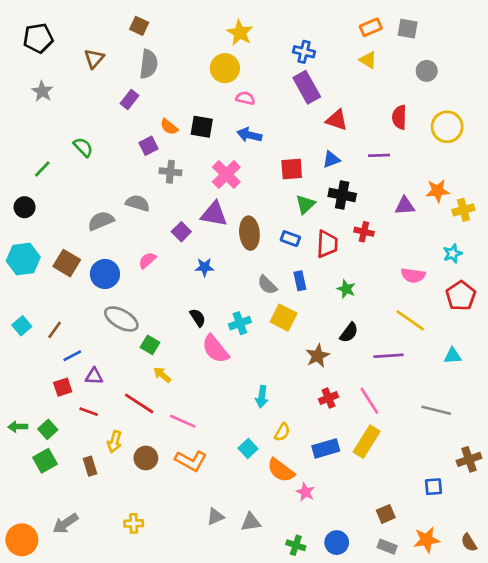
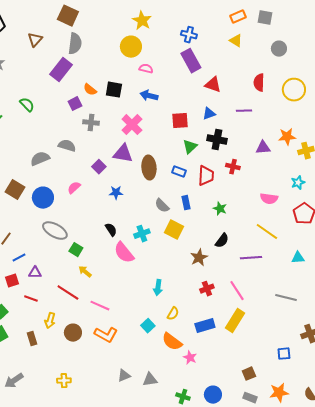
brown square: (139, 26) -> (68, 16), size x1.5
purple rectangle: (129, 100) -> (61, 70), size x1.6

